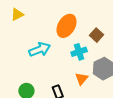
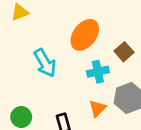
cyan arrow: (40, 49) -> (45, 63), turned 75

